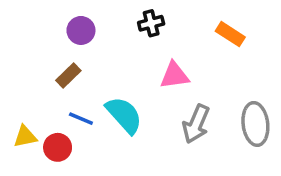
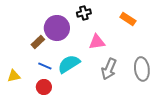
purple circle: (81, 30) -> (57, 28), moved, size x1.6
cyan semicircle: (124, 115) -> (69, 64), turned -80
red circle: (58, 147) -> (44, 87), moved

